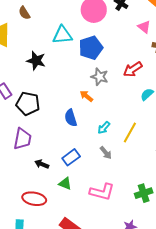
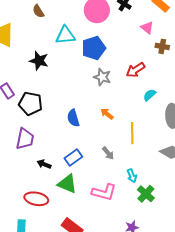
brown semicircle: (24, 13) -> (38, 11), moved
orange arrow: (86, 96) -> (107, 114), moved
cyan arrow: (104, 128) -> (132, 176), moved, turned -64
yellow line: (130, 133) -> (132, 133), turned -30
green triangle: (65, 184) -> (67, 184), size x1.5
green cross: (144, 193) -> (146, 194), turned -30

